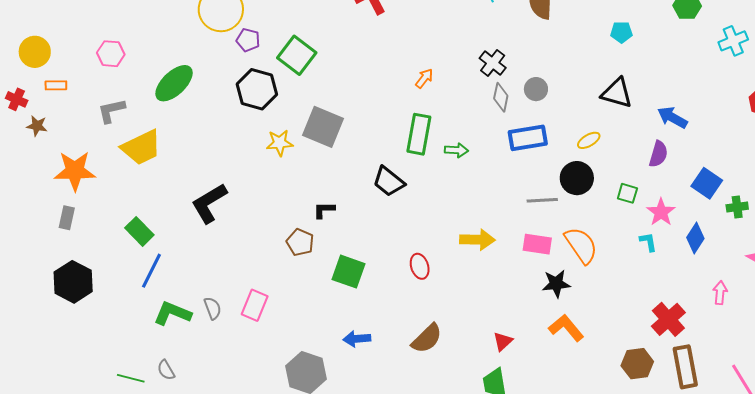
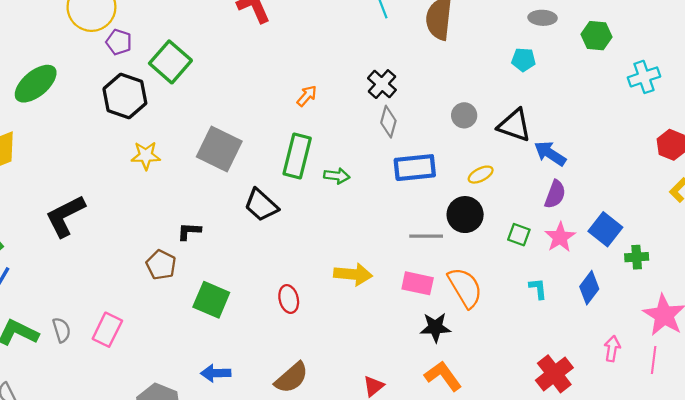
gray circle: (536, 89) -> (464, 115), moved
blue arrow: (672, 117) -> (550, 154), moved
gray square: (323, 127) -> (219, 149), moved
pink star: (661, 212) -> (560, 237), moved

